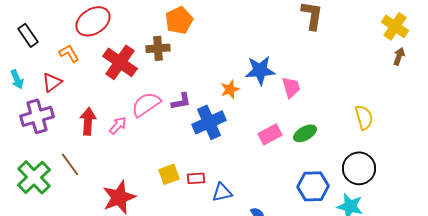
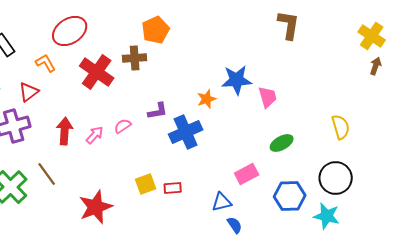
pink semicircle: (146, 104) -> (123, 126), moved, size x0.6
pink rectangle: (270, 134) -> (247, 174), moved
blue triangle: (222, 192) -> (222, 202), moved

